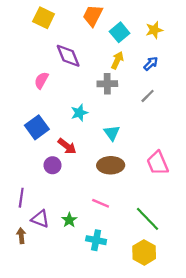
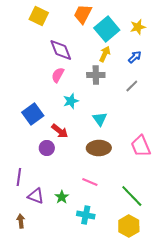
cyan square: (120, 32) -> (107, 29), size x1.4
pink semicircle: (41, 80) -> (58, 75), moved
brown arrow: (21, 236) -> (21, 221), moved

